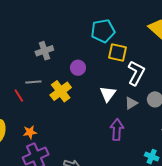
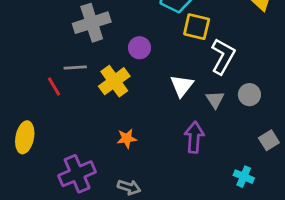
gray cross: (44, 51) -> (92, 23), size x1.4
gray triangle: (131, 103) -> (215, 100), turned -32
orange star: (30, 132) -> (127, 138), moved

